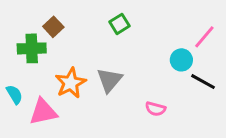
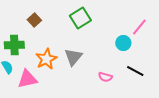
green square: (119, 24) -> (80, 18), size x1.5
green cross: (32, 48) -> (14, 45), moved
black line: (203, 82) -> (135, 71), moved

